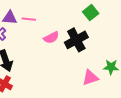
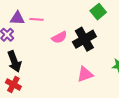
pink triangle: (90, 78) -> (85, 74), moved

